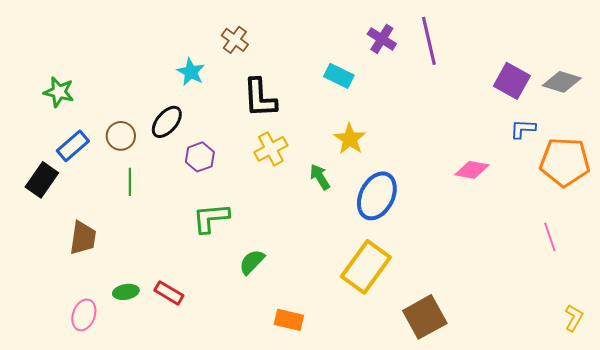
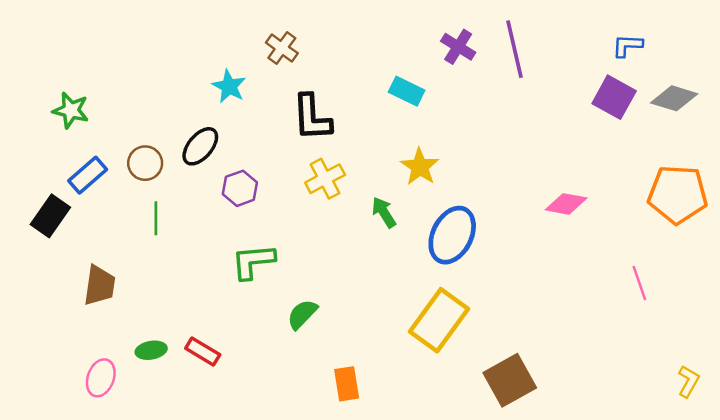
blue L-shape: (523, 129) -> (627, 46), moved
pink line: (550, 237) -> (639, 283), moved
orange rectangle: (289, 320) -> (347, 384), turned 68

